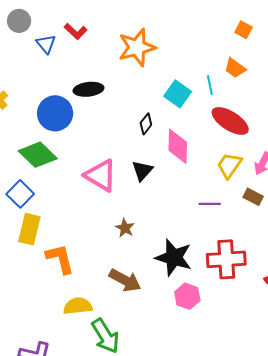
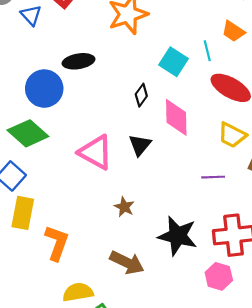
yellow trapezoid: (229, 165) -> (232, 135), turned -96
orange L-shape: (60, 259) -> (57, 243), turned 36
pink hexagon: (187, 296) -> (219, 276), moved

